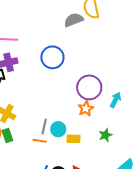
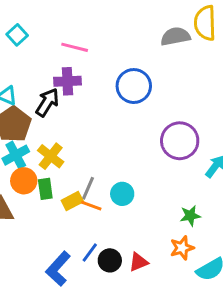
orange star: (86, 109) -> (182, 248), moved
gray line: (44, 127) -> (88, 188), moved
yellow rectangle: (73, 139) -> (72, 201), moved, turned -40

